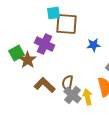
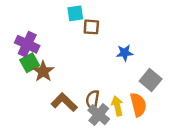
brown square: (67, 24) -> (91, 27), size x0.6
purple cross: (45, 44) -> (27, 44), moved
yellow arrow: (88, 97) -> (117, 106), moved

